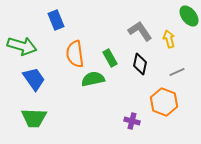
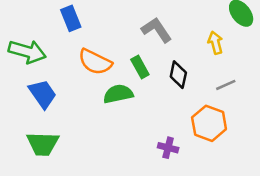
gray L-shape: (140, 31) -> (157, 30), moved
orange semicircle: (75, 54) -> (95, 62), turned -56

